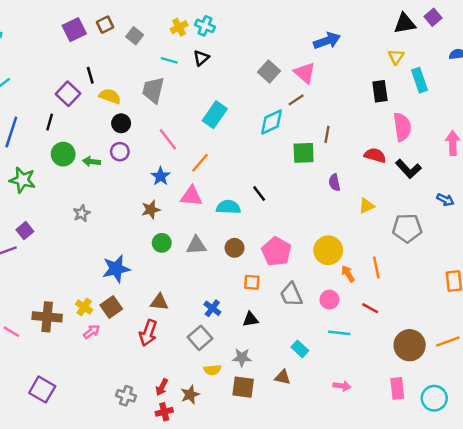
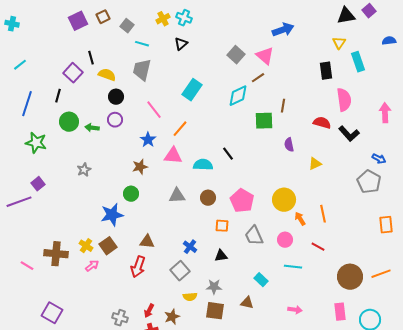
cyan line: (169, 60) -> (142, 44), moved
gray pentagon: (407, 228) -> (369, 182), moved, turned 30
green circle: (162, 243) -> (131, 194), moved

